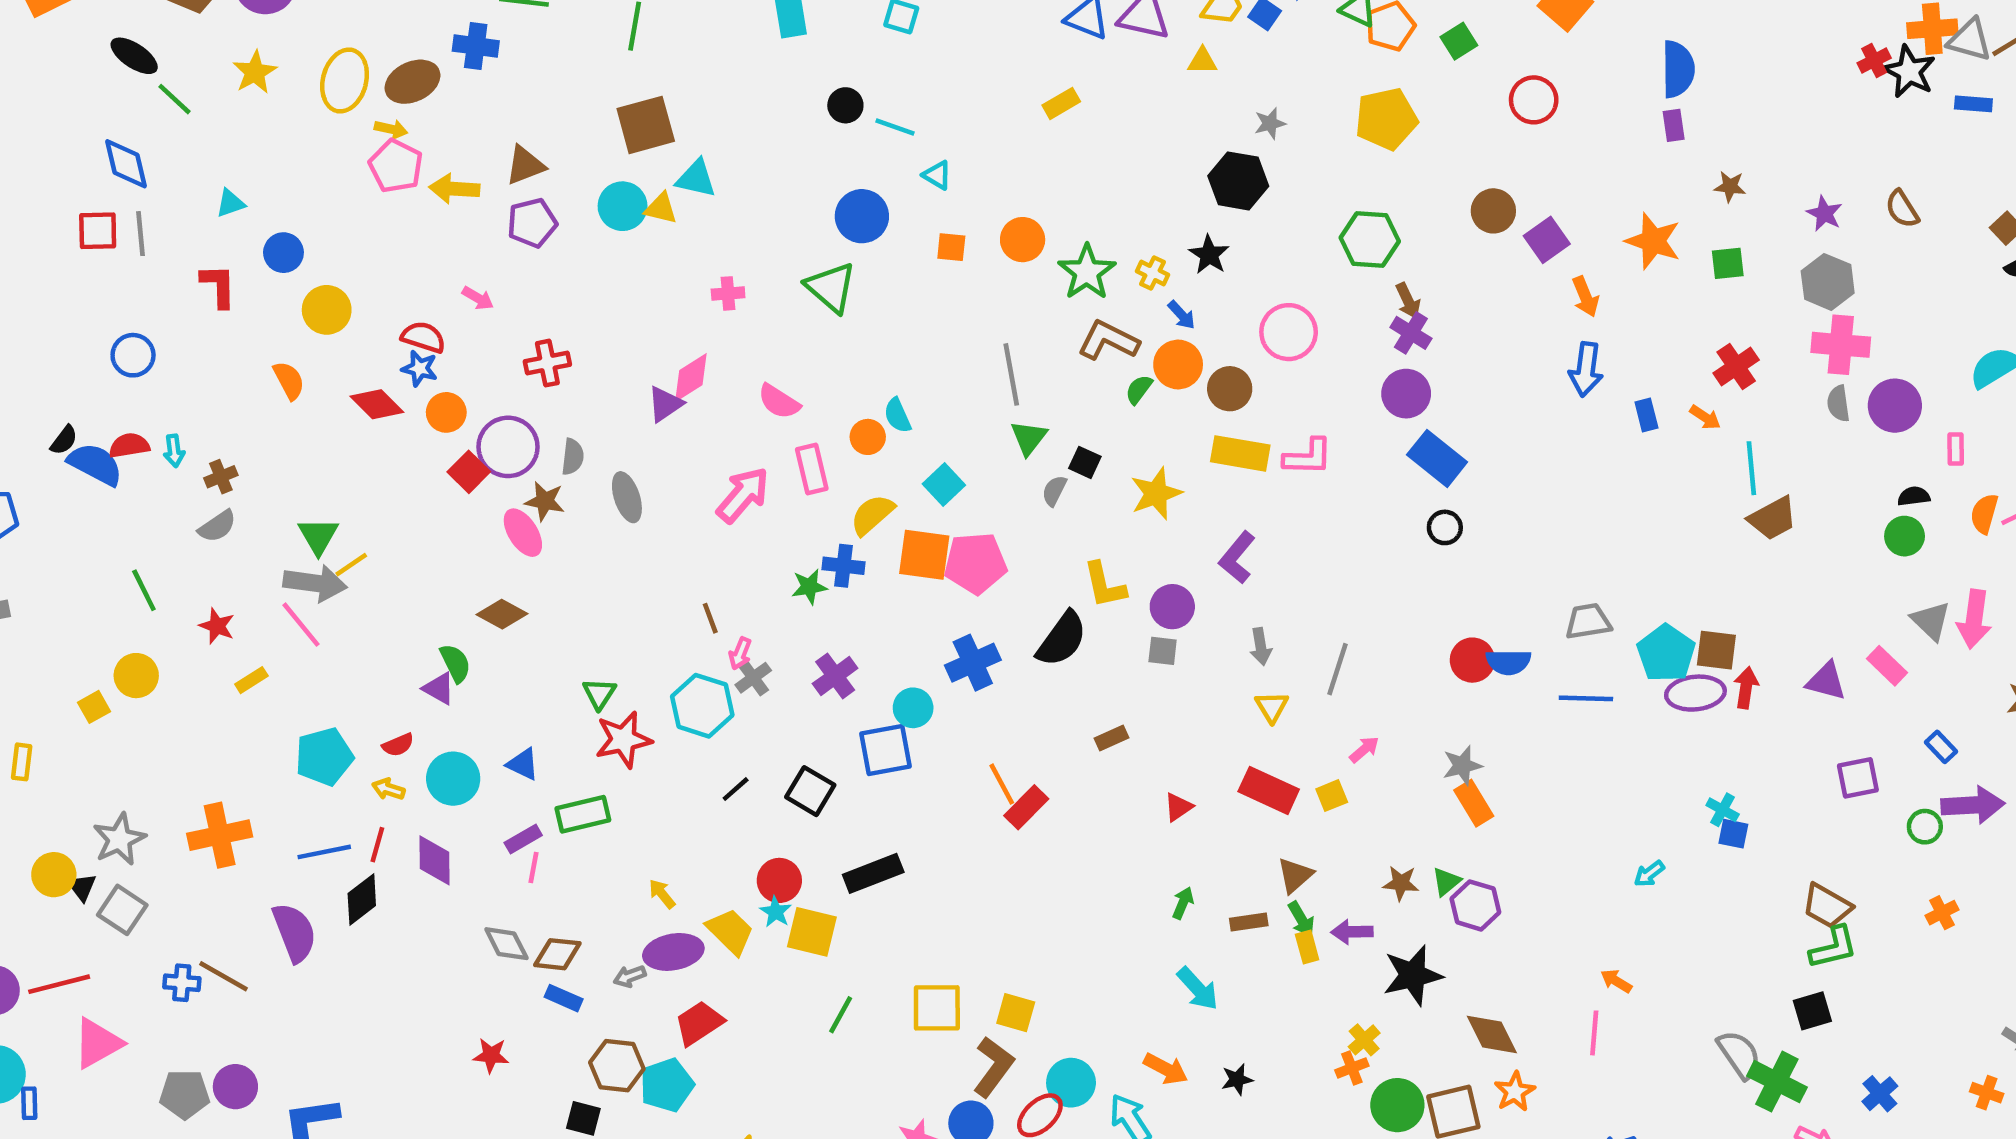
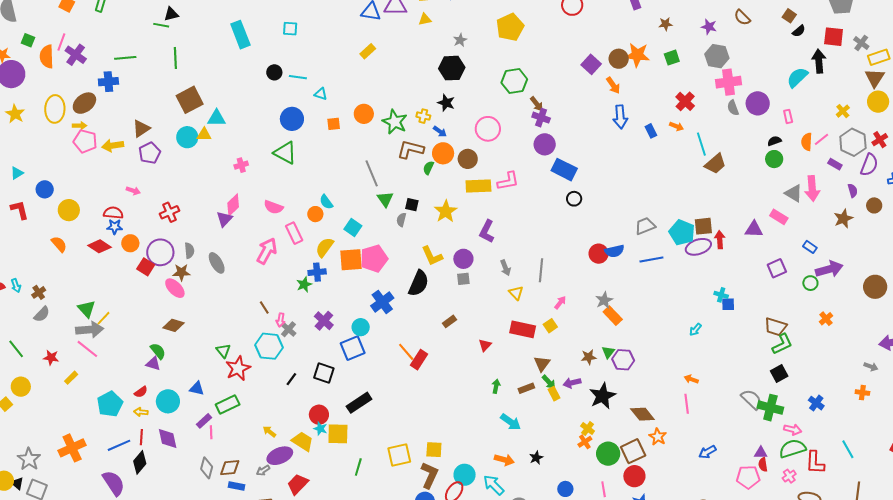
brown circle: (1493, 211) -> (619, 59), moved
gray diamond: (506, 944) -> (207, 468), turned 55

